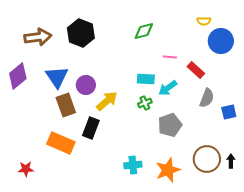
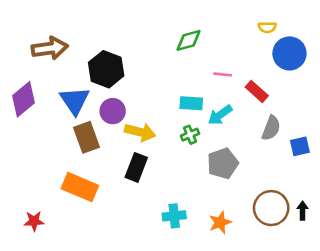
black hexagon: (81, 33) -> (106, 69), moved
yellow arrow: (107, 101) -> (140, 132), turned 55
black rectangle: (91, 128) -> (136, 167), moved
orange star: (168, 170) -> (220, 222), size x0.7

